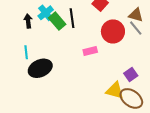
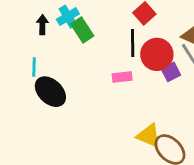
black line: (72, 18) -> (133, 43), moved
black ellipse: (40, 68) -> (50, 92), turned 60
purple square: (131, 74) -> (171, 72), moved

